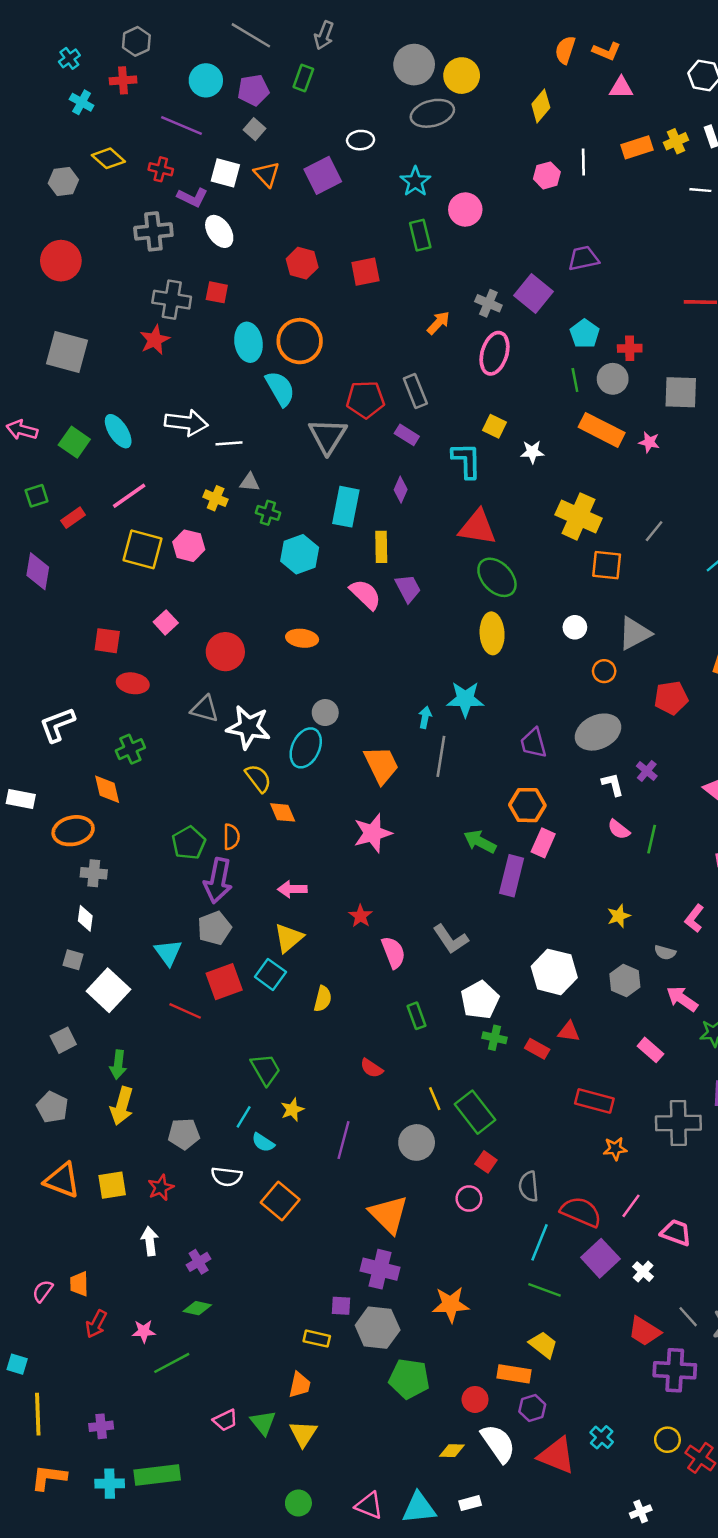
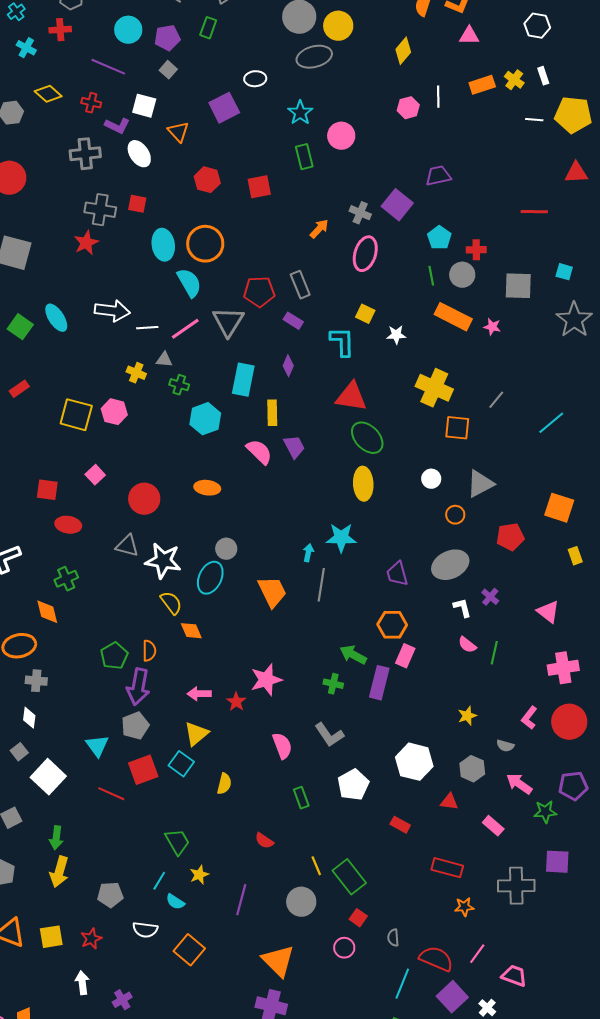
yellow cross: (676, 141) -> (514, 80), turned -30
orange triangle: (267, 174) -> (178, 132), moved
pink line: (129, 496) -> (185, 329), moved
pink star: (373, 833) -> (266, 680), moved
red star: (361, 916) -> (236, 702), moved
gray square: (73, 960) -> (19, 752), turned 36
red triangle: (569, 1032) -> (449, 802), moved
green cross: (495, 1038) -> (333, 684), moved
gray semicircle: (529, 1186) -> (393, 938), size x0.7

